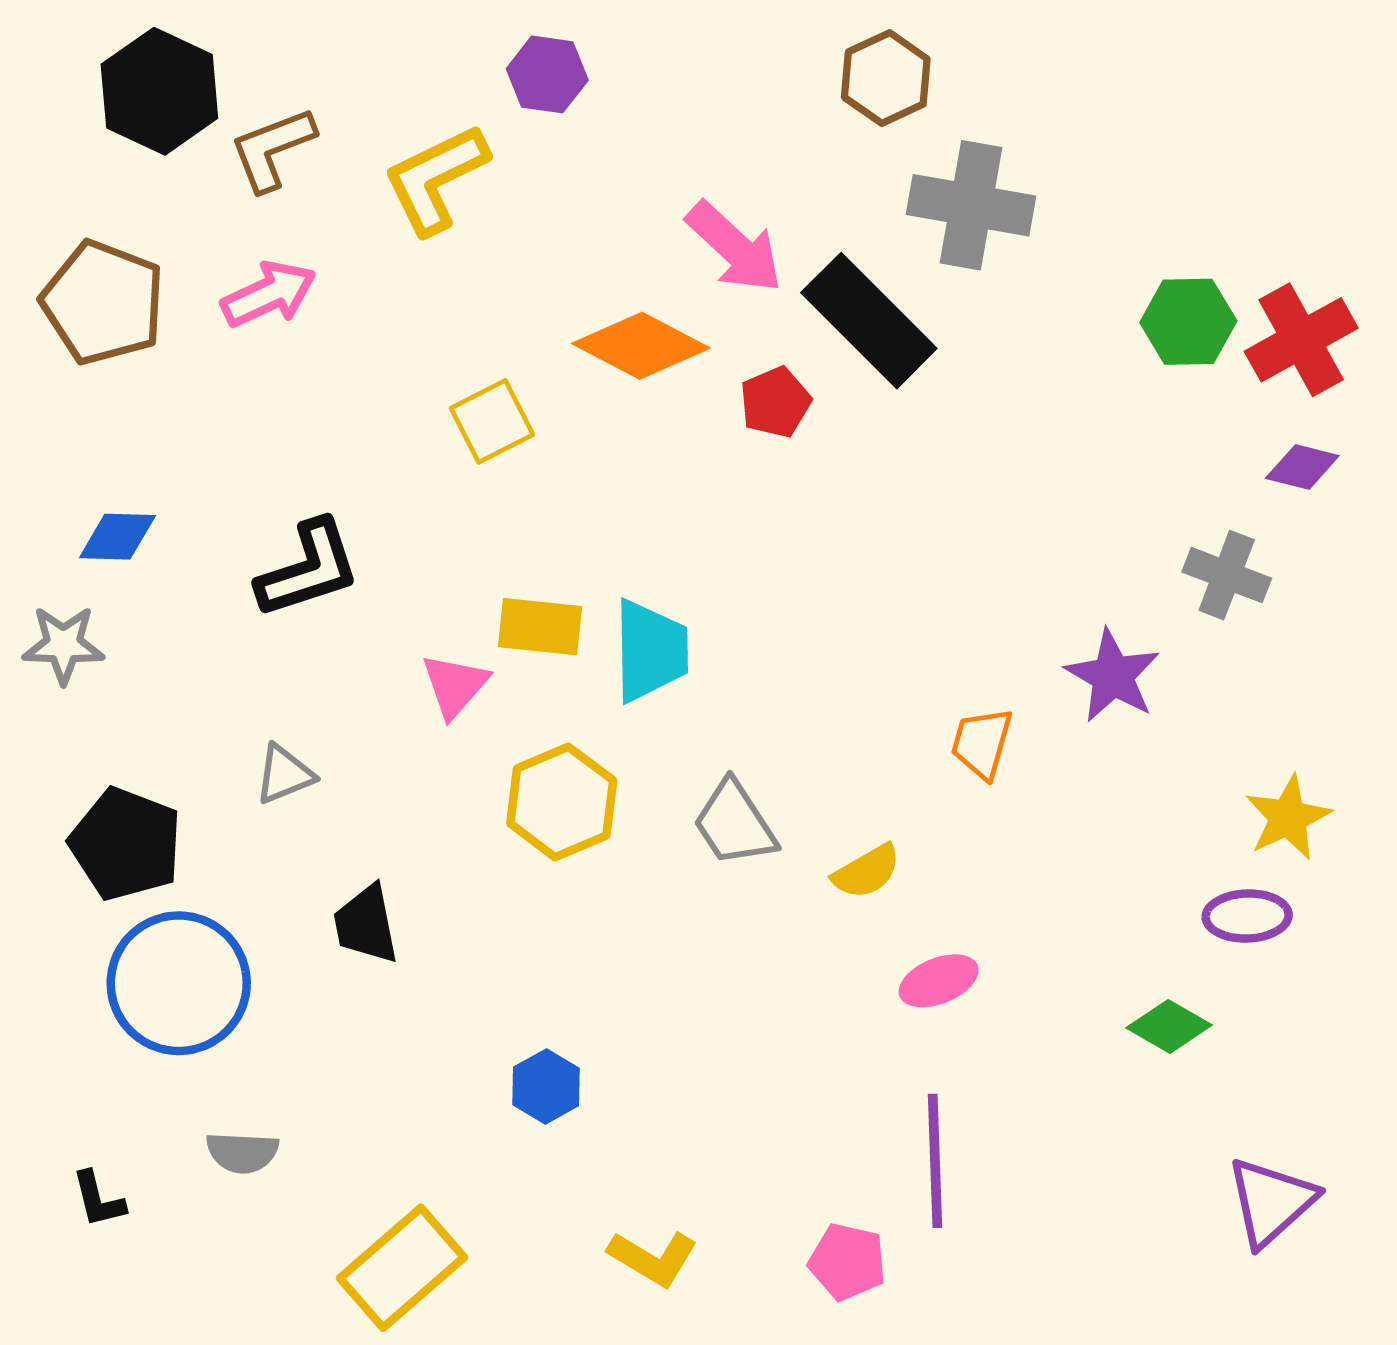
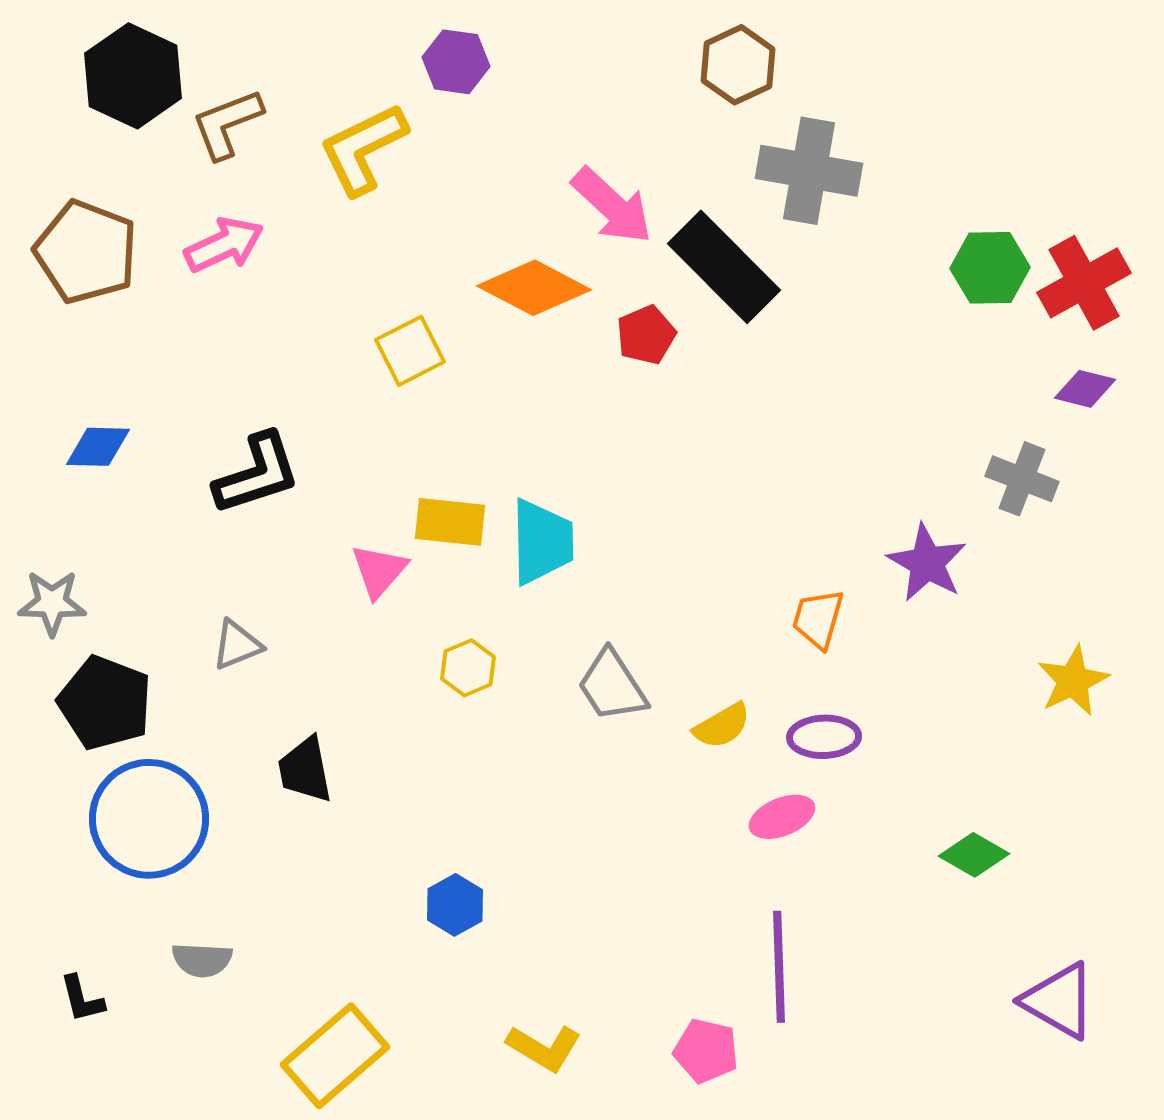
gray star: (63, 645) -> (52, 603), moved
yellow hexagon: (562, 802) -> (468, 668), size x0.6
purple ellipse: (1247, 916) -> (824, 737), moved
purple triangle: (1271, 1202) -> (1059, 1001), turned -48

